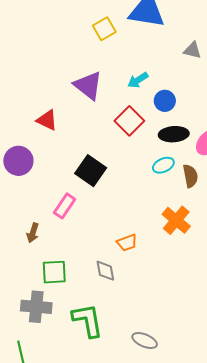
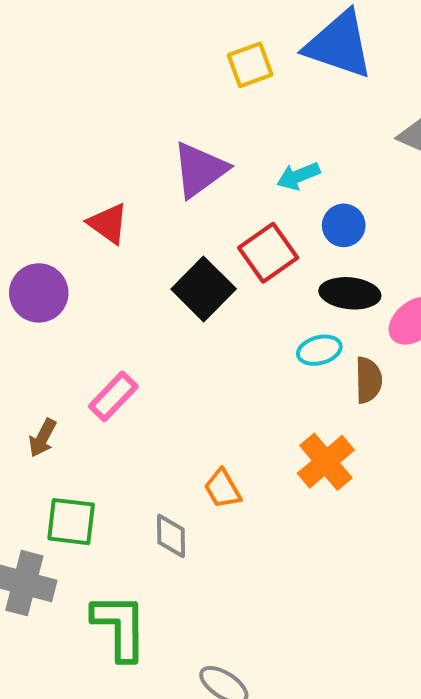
purple triangle: (88, 85) -> (200, 170), turned 36
black square: (91, 171) -> (204, 289), moved
orange trapezoid: (127, 243) -> (222, 489), turned 70

